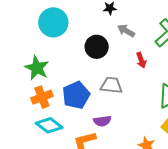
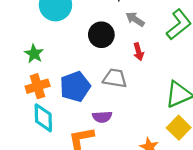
red arrow: (141, 60) -> (138, 52), moved
green star: (37, 68) -> (34, 54), size x0.7
cyan diamond: (49, 125) -> (43, 118), turned 48

